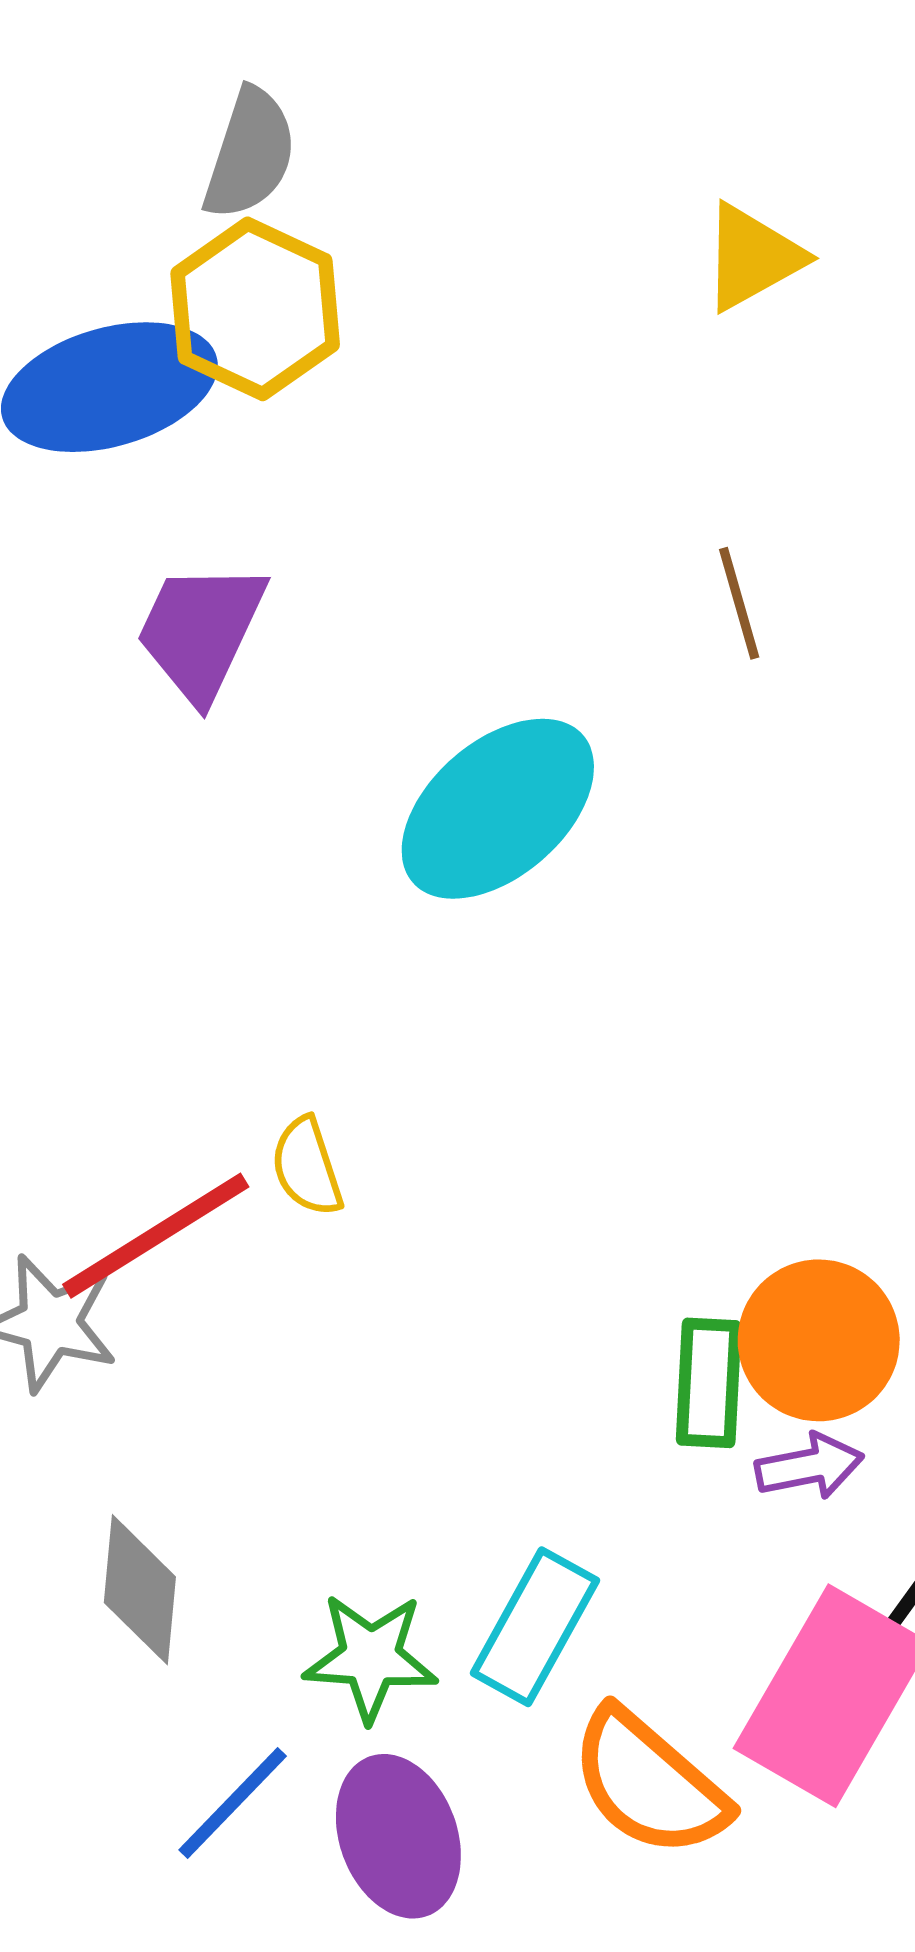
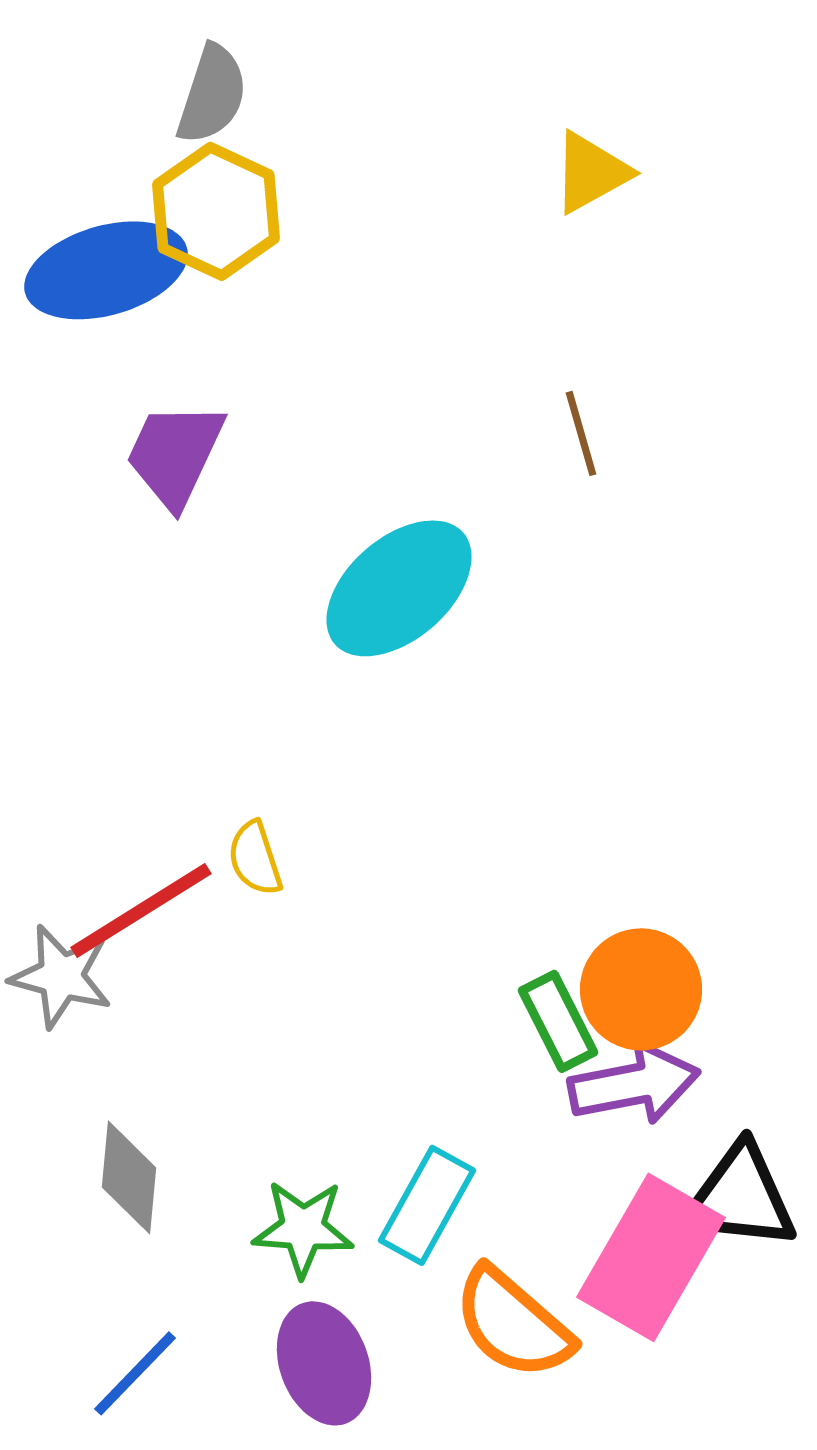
green rectangle: (709, 1383) -> (558, 1021), turned -30
purple arrow: (809, 1466) -> (634, 1084), size x1.6
blue line: (233, 1803) -> (135, 1373), moved

